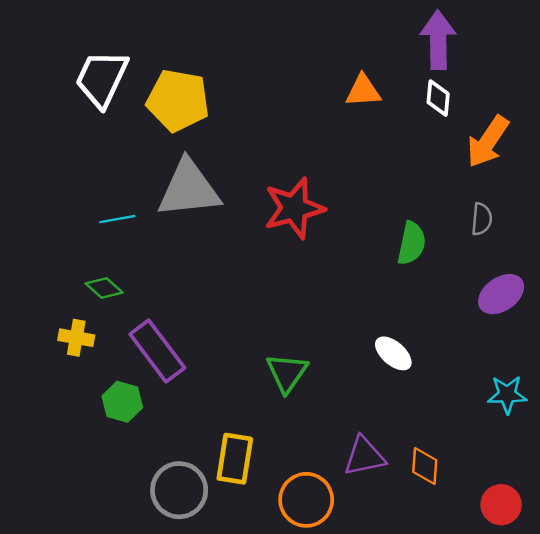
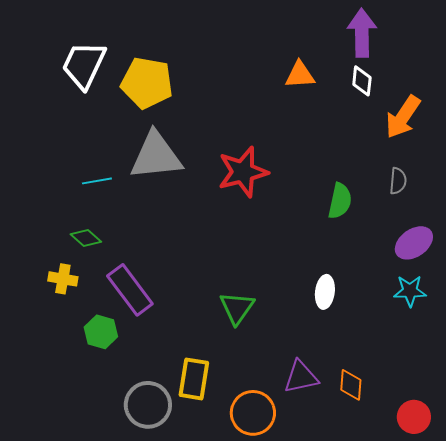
white ellipse: (393, 353) -> (325, 292), turned 56
cyan star: (507, 395) -> (410, 291), moved

